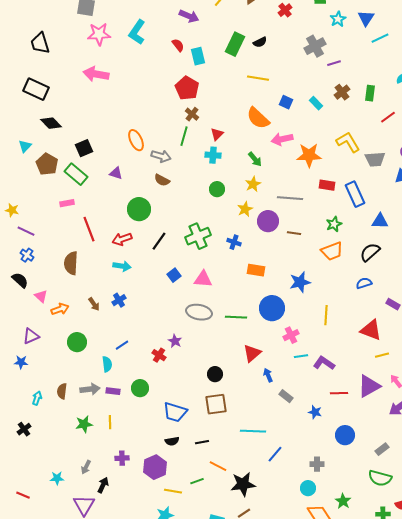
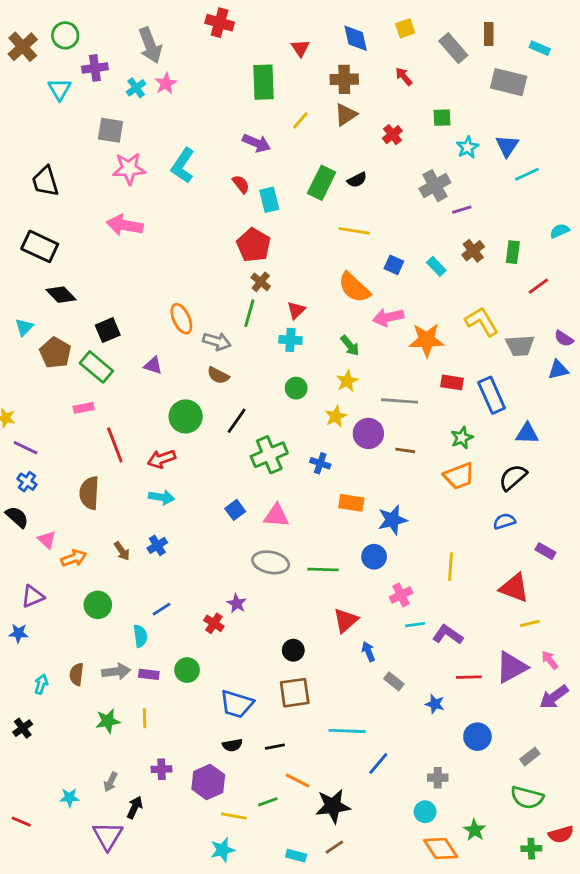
black line: (159, 241) -> (237, 421), moved
blue star: (300, 282) -> (392, 520), moved
blue circle: (272, 308) -> (374, 557), size x0.7

